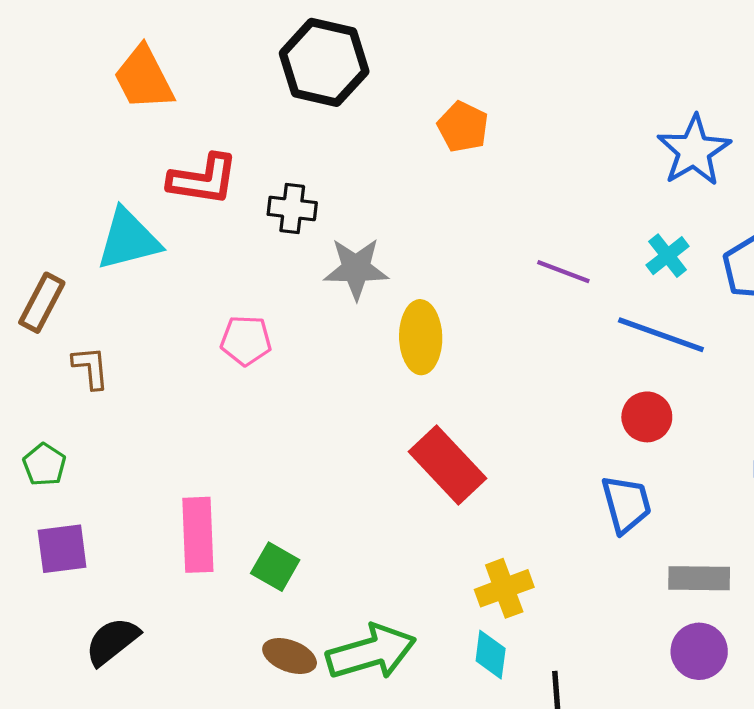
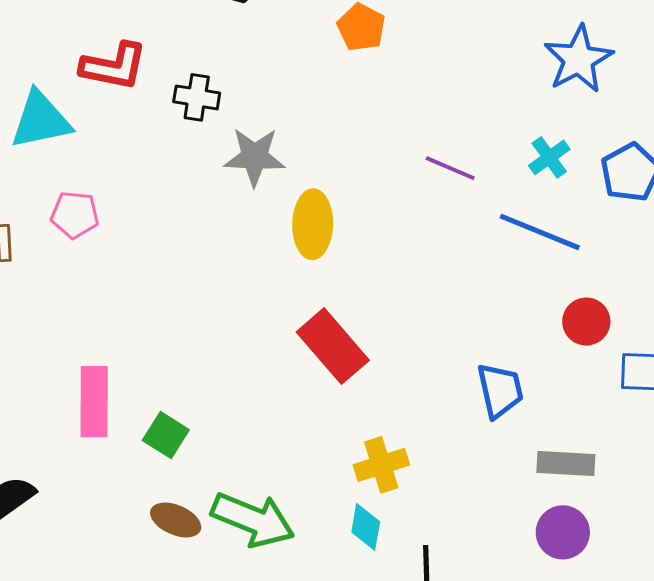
pink pentagon: (246, 340) -> (75, 215), moved
red circle: (647, 417) -> (586, 322), moved
green arrow: (371, 652) -> (253, 520), turned 36

